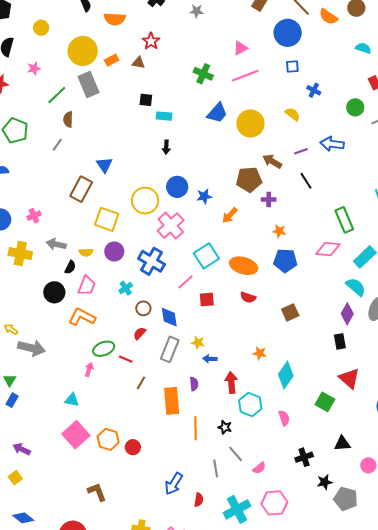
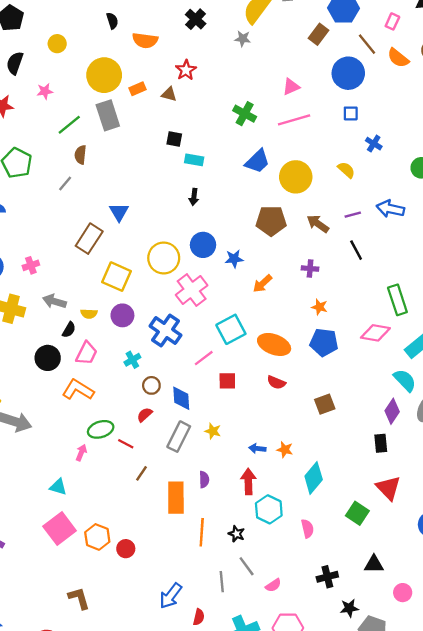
brown pentagon: (249, 180) -> (271, 221), moved
blue arrow: (210, 359) -> (257, 448), moved

